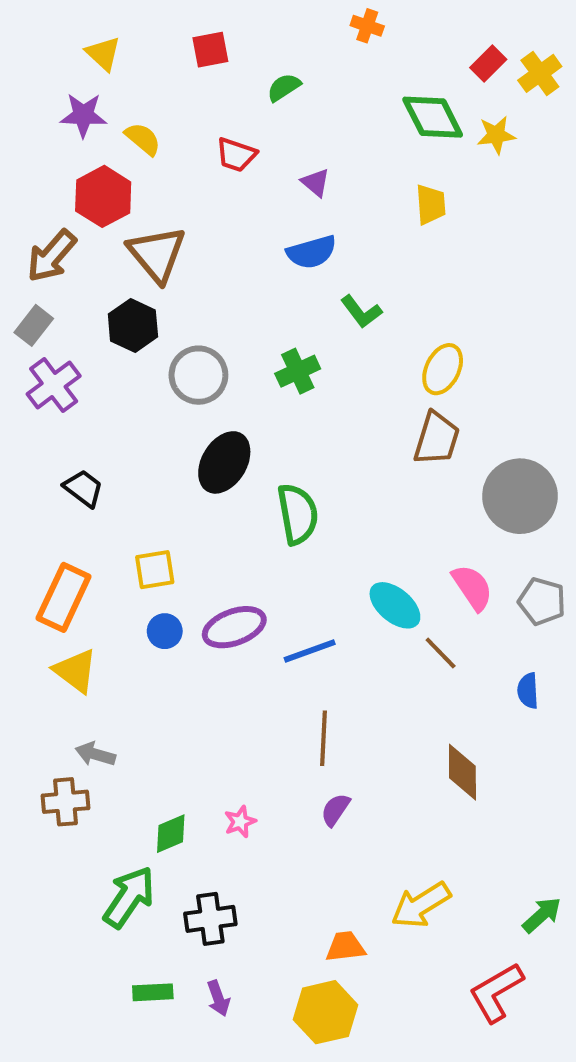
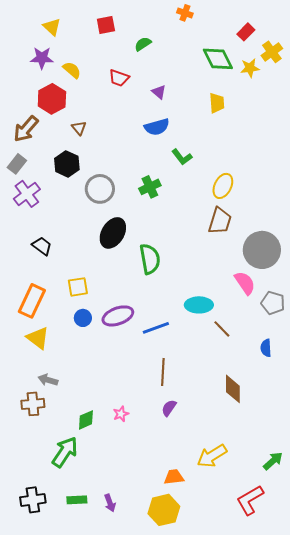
yellow cross: (540, 73) -> (272, 52), moved
brown triangle: (157, 254) -> (79, 128), size x0.5
pink semicircle: (472, 587) -> (245, 283), moved
cyan ellipse: (395, 605) -> (199, 305), turned -40
black cross: (210, 919) -> (33, 500), moved

